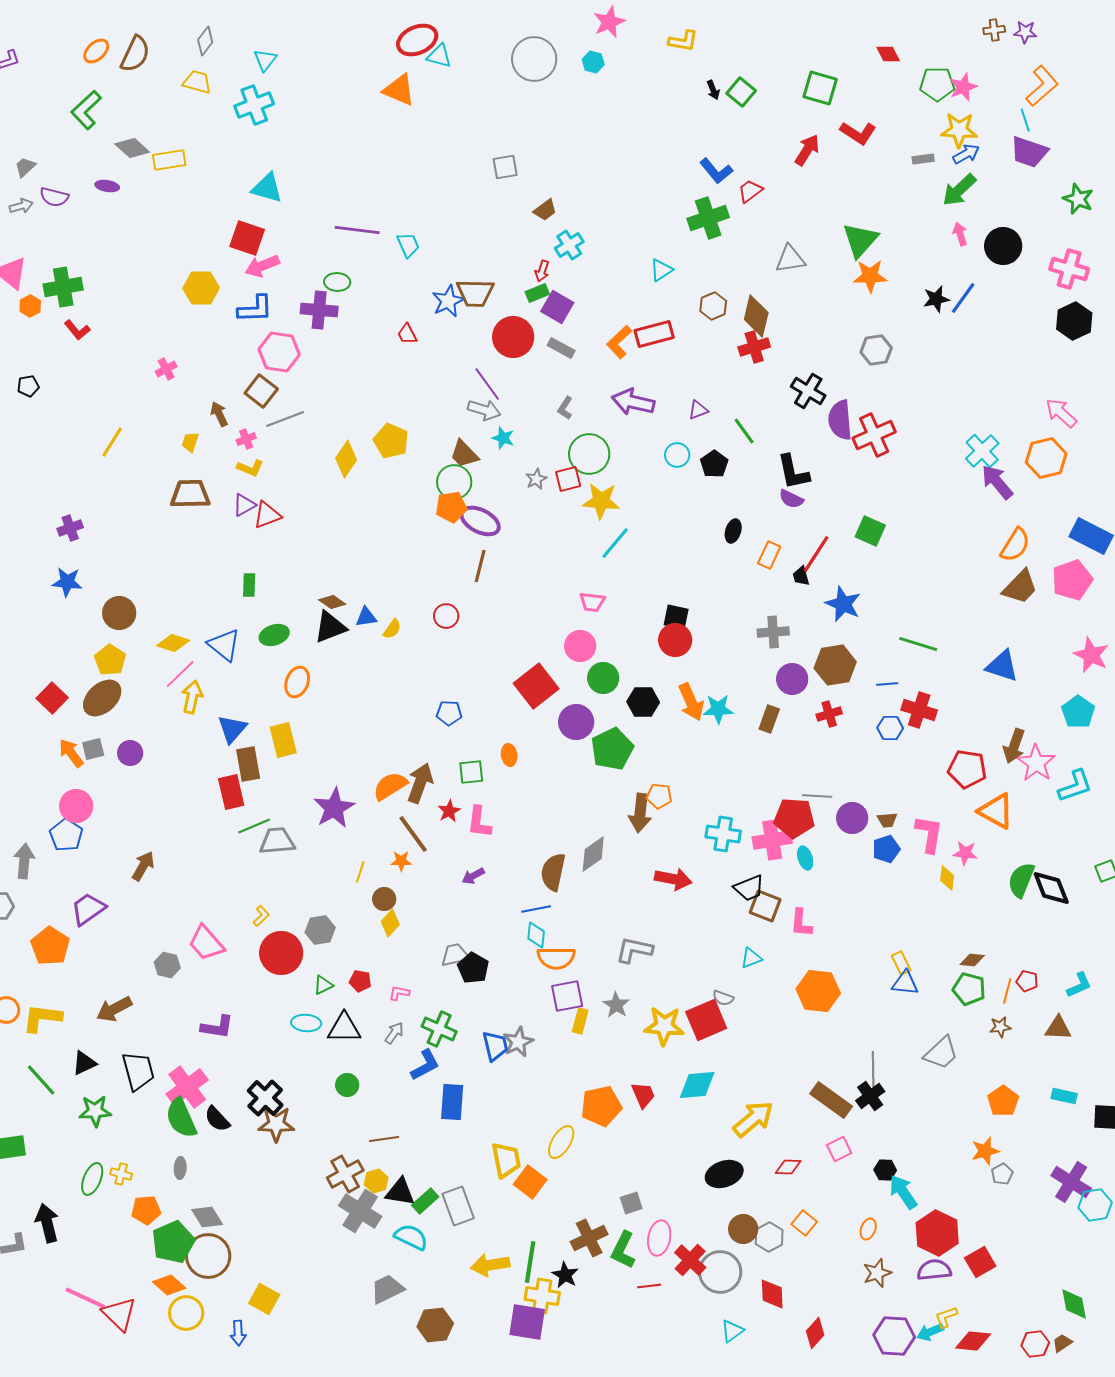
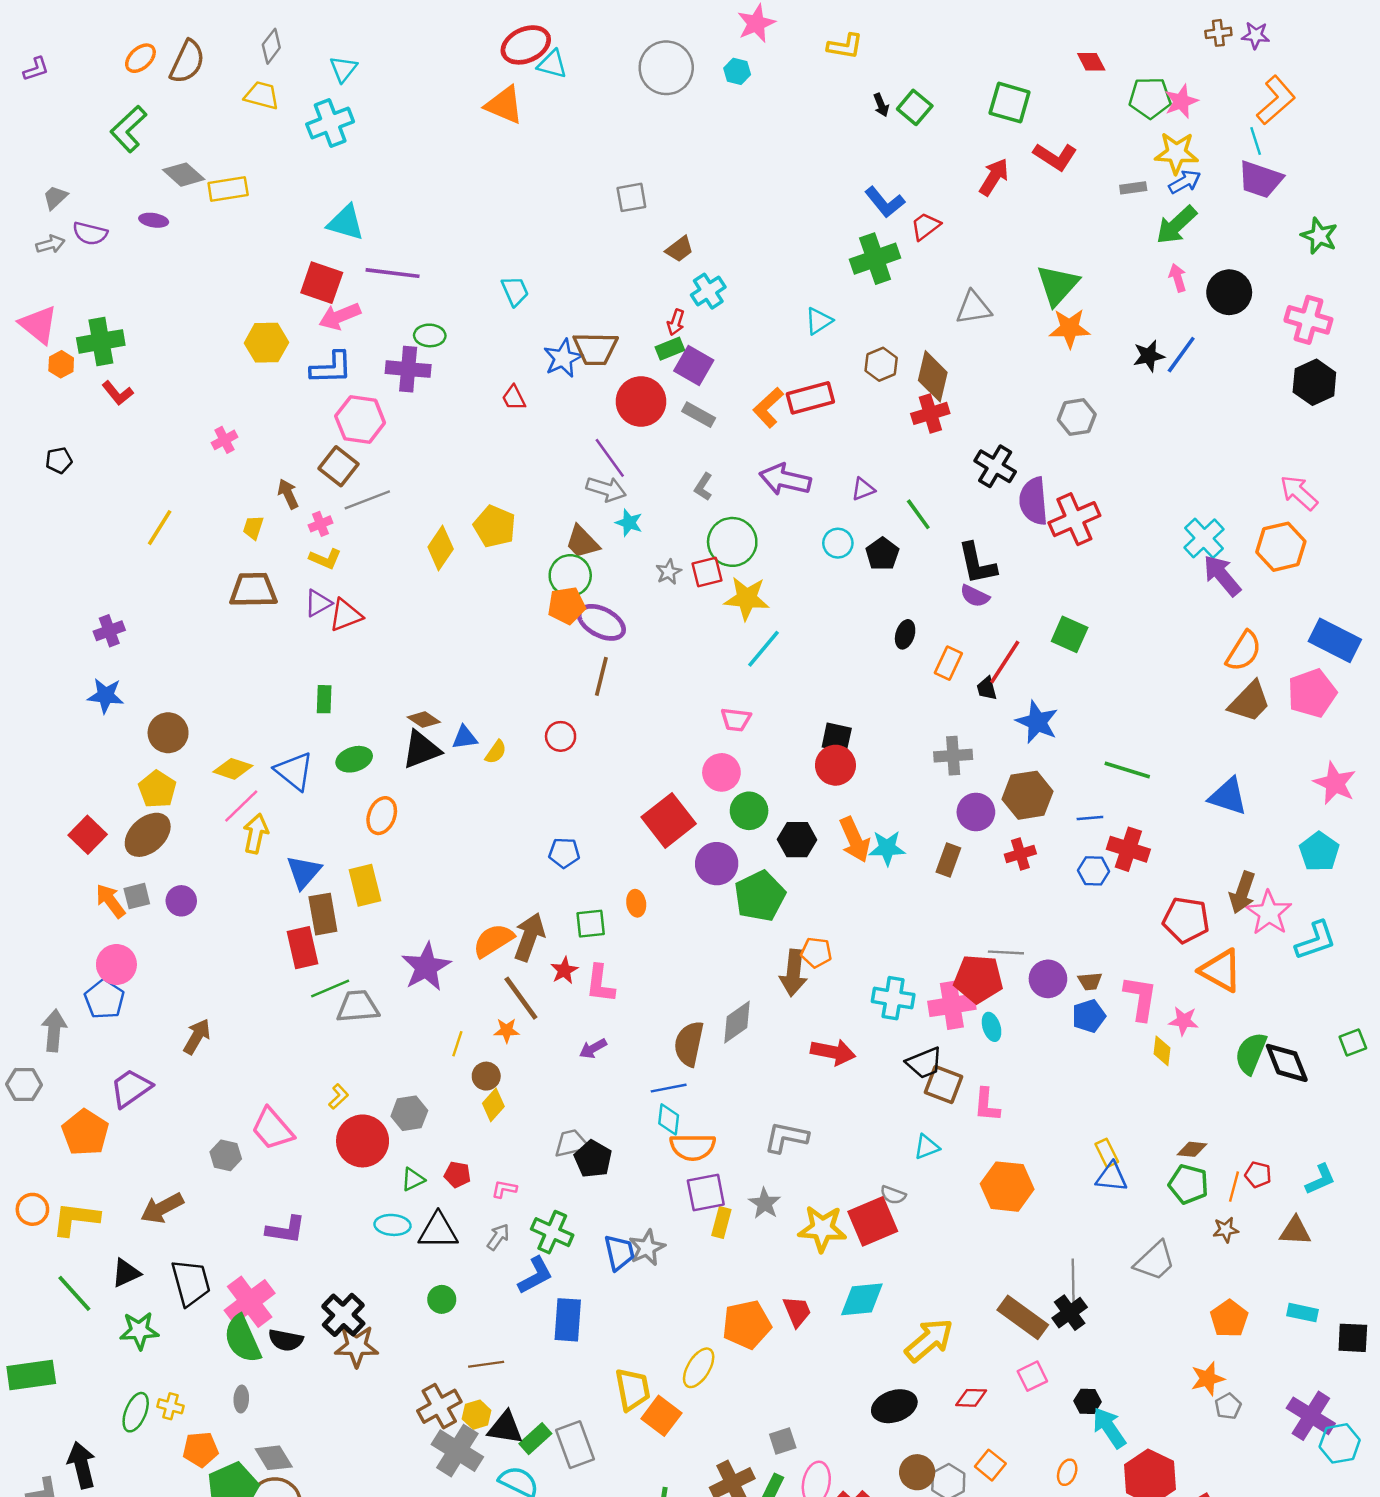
purple line: (357, 230) -> (393, 273), moved
black semicircle: (217, 1119) -> (286, 1340), turned -36

